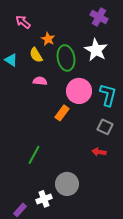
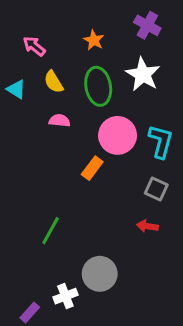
pink arrow: (23, 22) -> (34, 46), moved
orange star: (48, 39) -> (94, 40), moved

